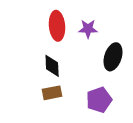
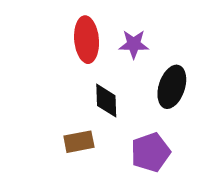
black diamond: (52, 66) -> (106, 101), moved

